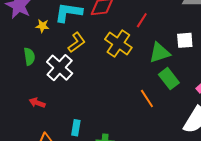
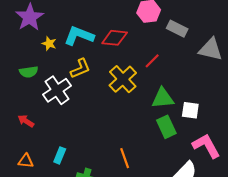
white square: (185, 40) -> (190, 110), moved
green semicircle: (29, 57) -> (29, 72), turned 78
orange line: (147, 98) -> (125, 158), moved

